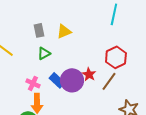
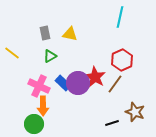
yellow triangle: (64, 31) -> (70, 34), turned 35
red star: (89, 74) -> (95, 77), size x1.5
pink cross: (33, 83) -> (39, 86), size x1.5

